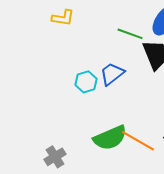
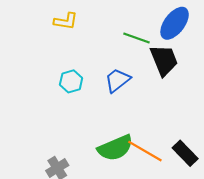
cyan hexagon: (86, 82) -> (71, 81), moved

